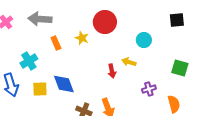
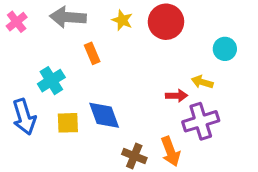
yellow star: (82, 38) -> (122, 20), moved
red arrow: (112, 71) -> (177, 96), turned -80
purple cross: (149, 89) -> (201, 121), moved, size x1.6

